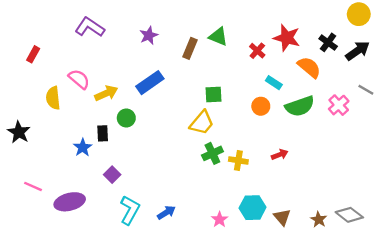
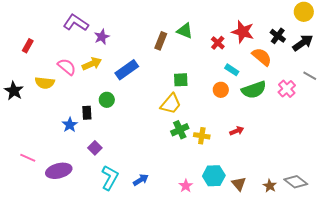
purple star: (149, 35) -> (102, 37), moved
yellow arrow: (106, 93) -> (92, 64), moved
yellow semicircle: (53, 98) -> (45, 83), turned -78
black star: (19, 132) -> (14, 91), moved

